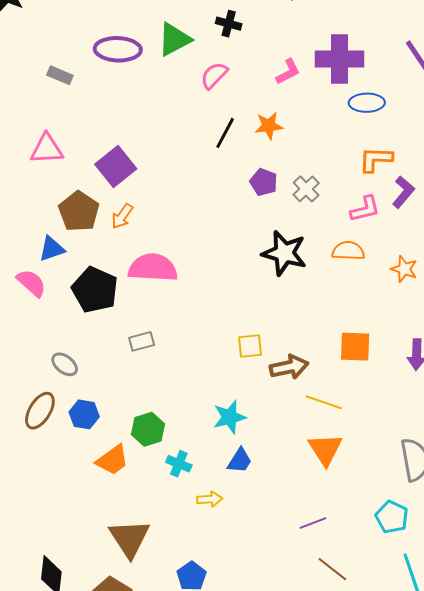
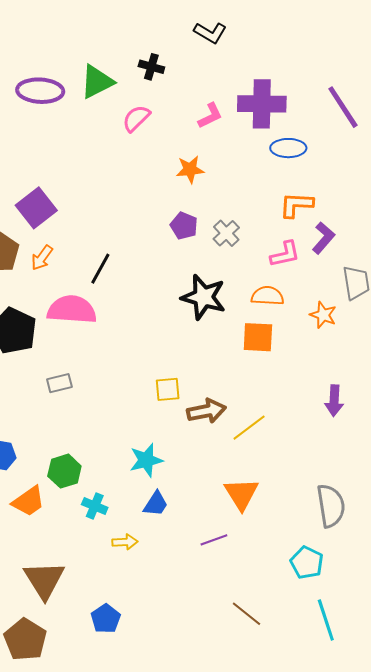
black line: (225, 133) -> (100, 269), moved
orange square: (355, 347) -> (258, 337), moved
yellow line: (324, 402) -> (249, 428), moved, turned -57
purple line: (313, 523) -> (214, 540), moved

